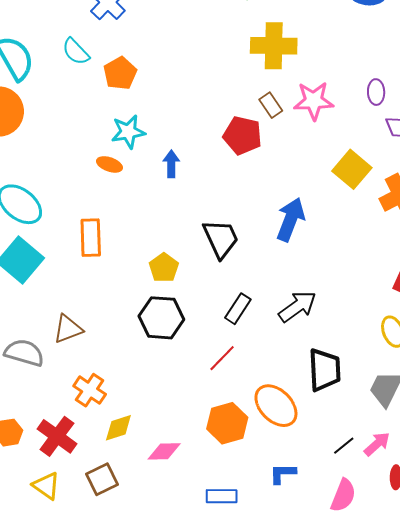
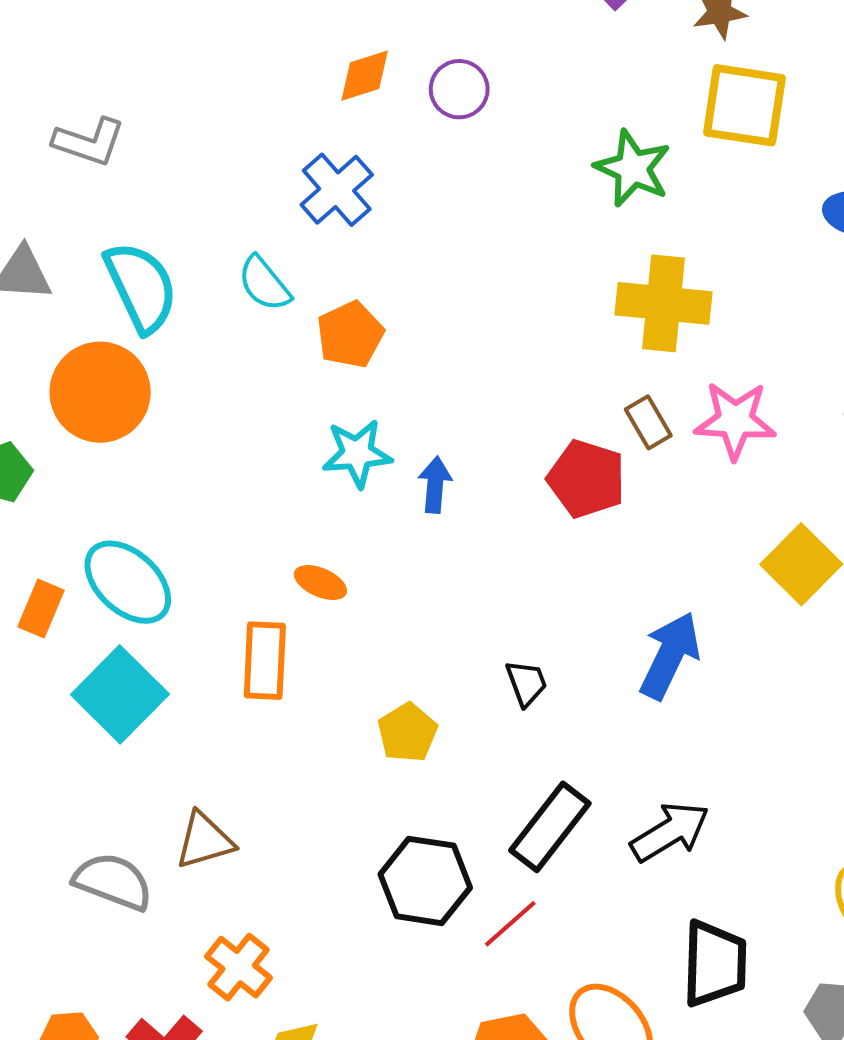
orange ellipse: (109, 164) -> (320, 583), moved
blue arrow: (171, 164) -> (435, 485), moved
black trapezoid: (221, 239) -> (526, 683), size x0.6
black rectangle: (238, 309) -> (550, 827), size x1.4
black hexagon: (161, 318) -> (425, 881), moved

